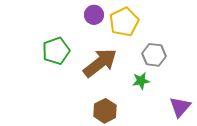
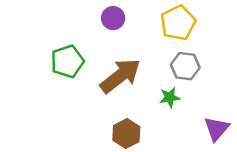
yellow pentagon: (124, 22) -> (178, 23), moved

